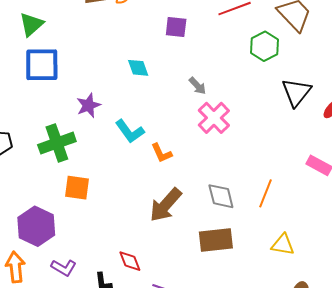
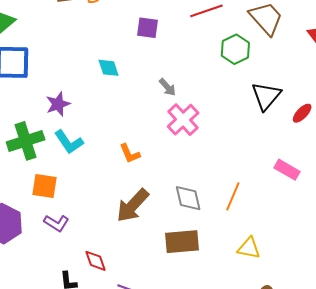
cyan L-shape: (130, 131) -> (69, 142), moved
purple L-shape: (64, 268) -> (56, 223), moved

